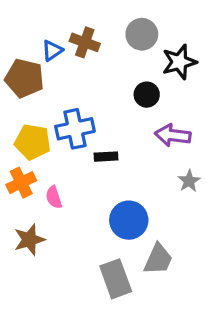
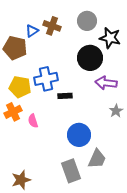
black star: (179, 62) -> (110, 38), turned 30
black circle: (147, 95) -> (90, 58), size x1.6
brown star: (29, 240) -> (21, 180), moved

